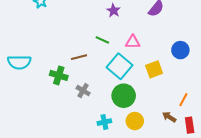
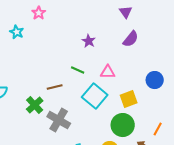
green cross: (59, 75) -> (35, 105), turned 30
gray cross: (83, 91) -> (59, 120), size x1.6
green circle: (124, 96) -> (123, 125), moved

